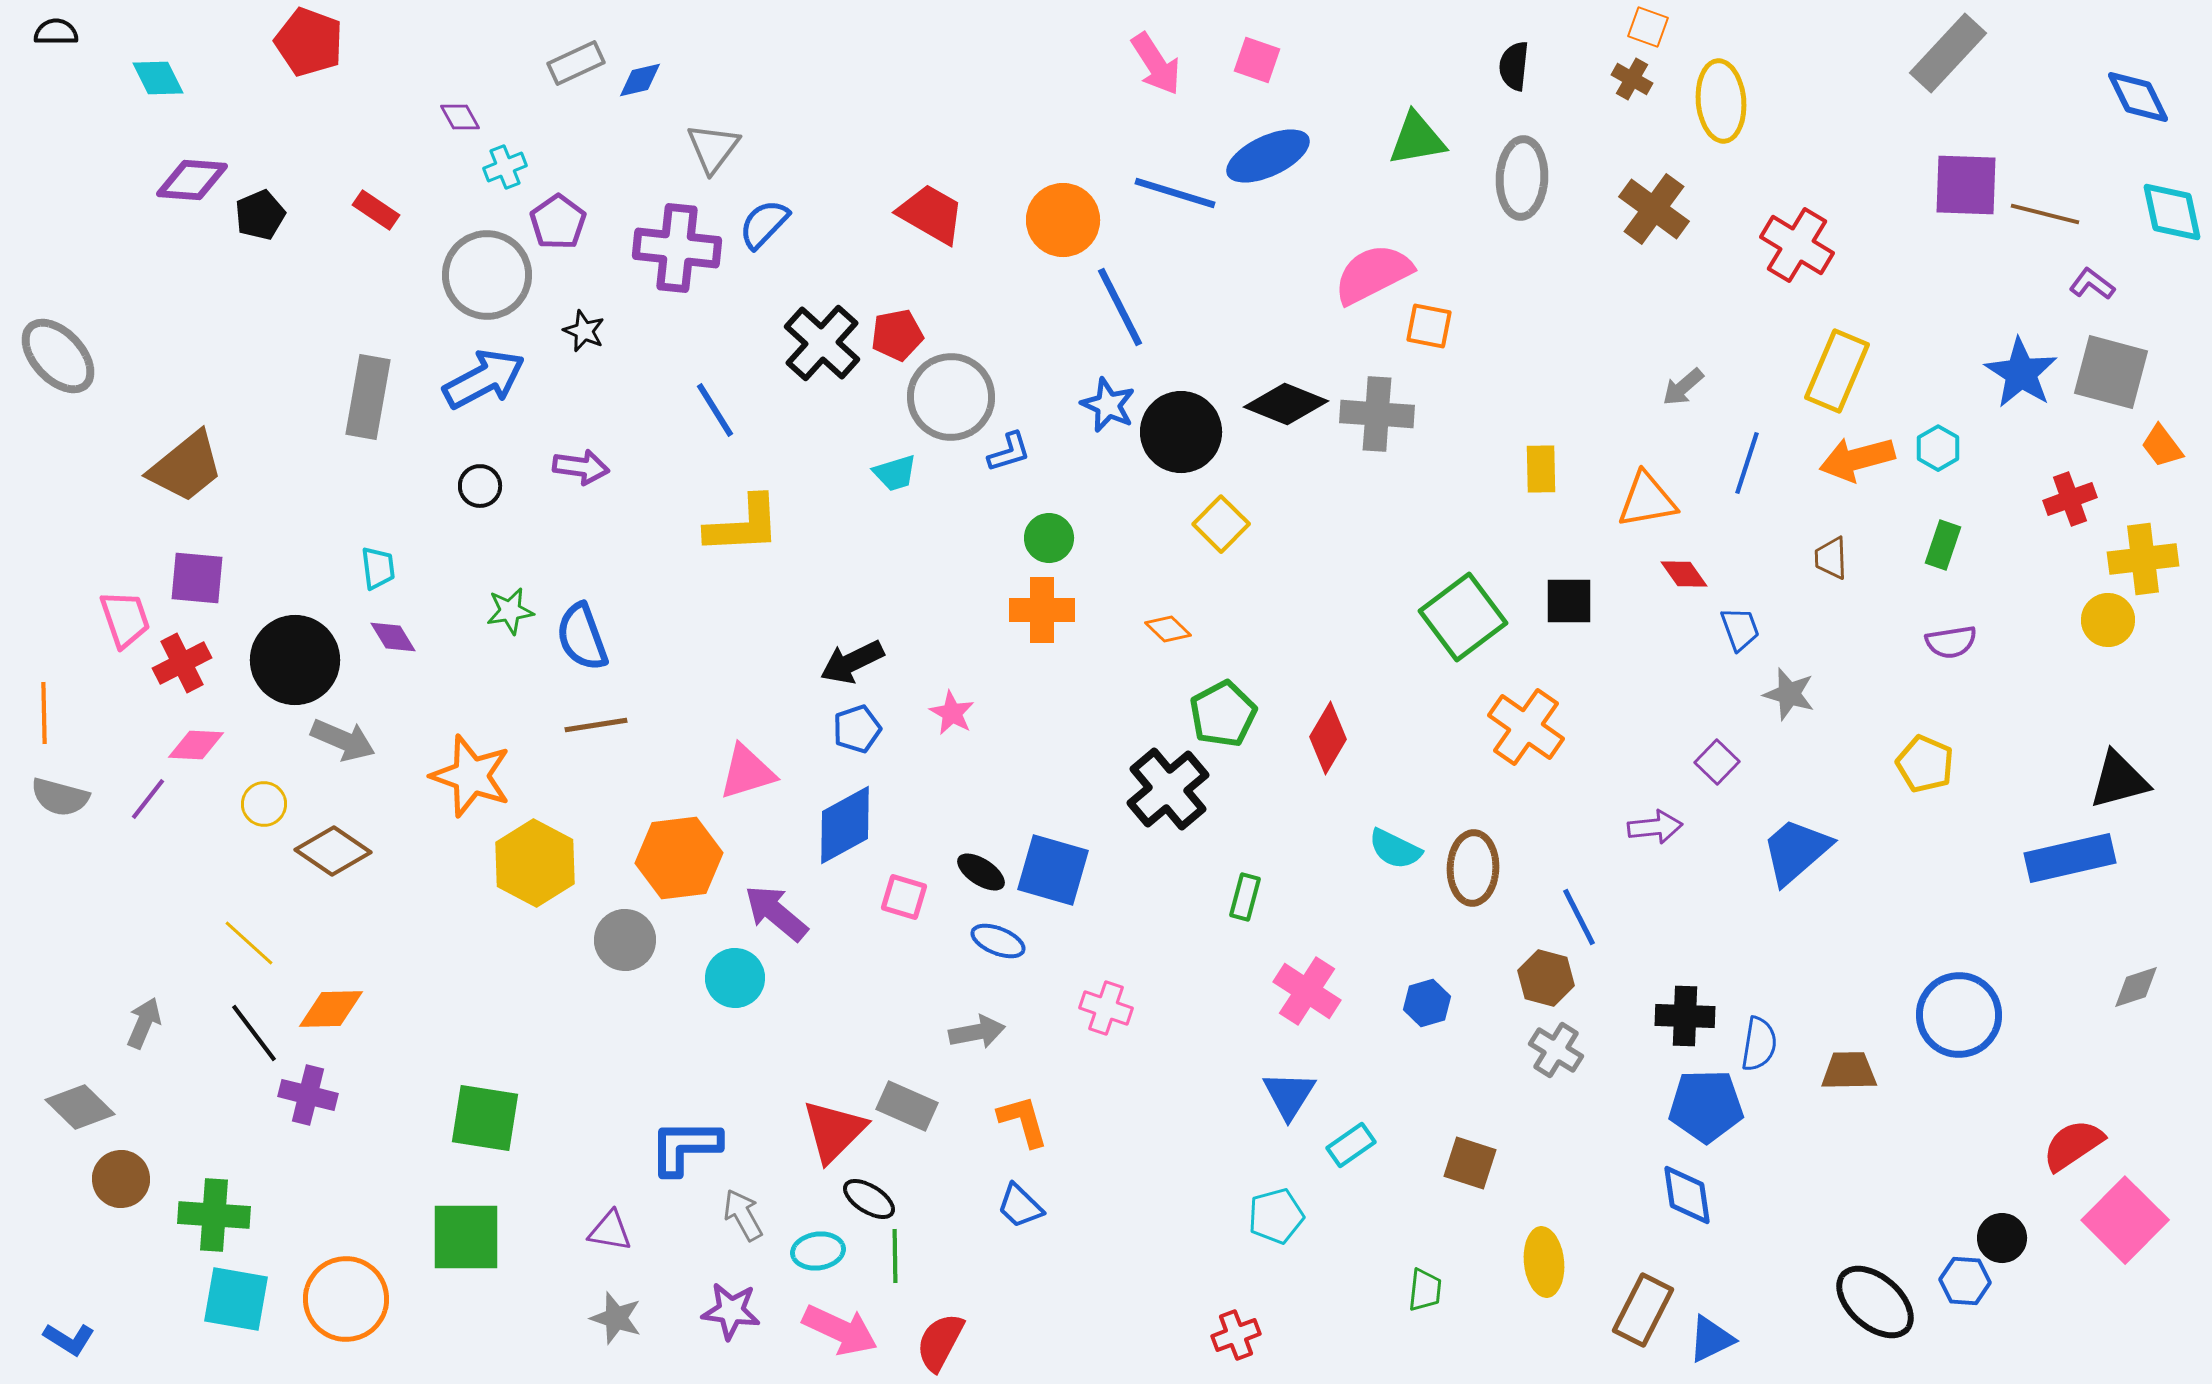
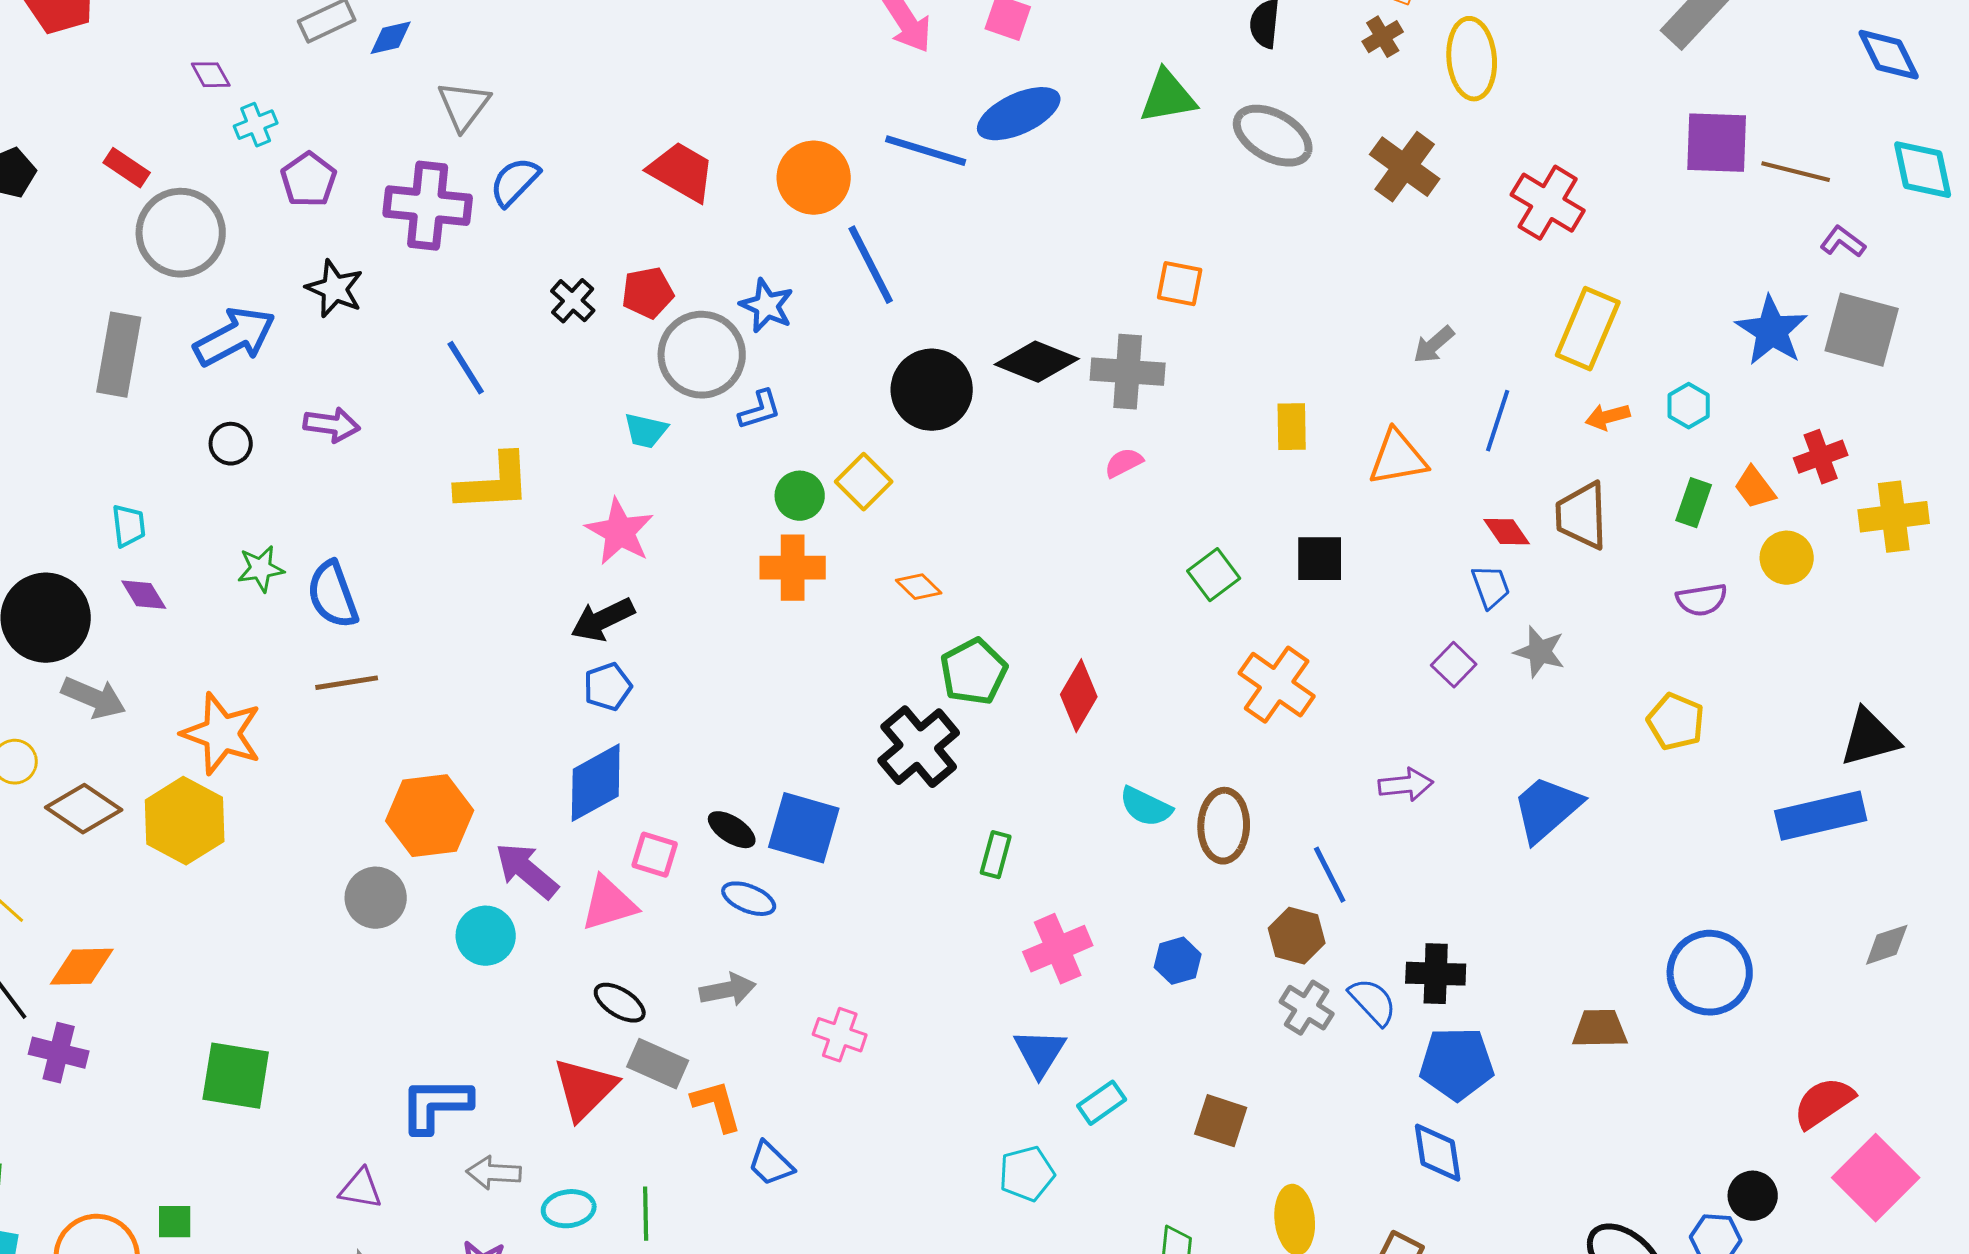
brown cross: (1632, 79) -> (1383, 37), turned 30
gray ellipse: (1522, 178) -> (1273, 136), turned -64
pink semicircle: (1373, 274) -> (1124, 463), moved, size x0.5
gray circle: (487, 275) -> (181, 233), moved
black star: (584, 331) -> (335, 289), size x1.4
black cross: (822, 343) -> (573, 301), size x0.6
blue star: (1108, 405) -> (767, 306), moved
orange trapezoid: (2162, 446) -> (1755, 488), moved
orange arrow: (1857, 459) -> (1608, 417), size x0.6
cyan trapezoid: (895, 473) -> (646, 431), turned 30
yellow square: (1221, 524) -> (864, 482), moved
brown trapezoid: (1831, 558) -> (1582, 516), size x1.6
red diamond: (1684, 574) -> (1507, 532), moved
green square: (1463, 617) -> (1214, 575), size x0.6
yellow circle: (2108, 620) -> (1787, 558), moved
pink star: (952, 713) -> (620, 532), moved, size x1.5
purple square: (1717, 762) -> (1454, 665), moved
pink triangle: (747, 772) -> (609, 904), moved
yellow hexagon: (535, 863) -> (185, 821), moved
pink cross: (1307, 991) -> (1058, 949), turned 34
pink cross: (1106, 1008) -> (840, 1035), moved
blue semicircle: (1759, 1044) -> (1373, 1002), moved, turned -52
orange L-shape: (1023, 1121) -> (717, 1106), moved
black ellipse: (869, 1199) -> (620, 1003), moved
gray arrow: (743, 1215) -> (494, 1173), turned -58
green square: (466, 1237) -> (175, 1222), moved, size x0.5

